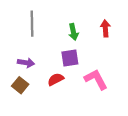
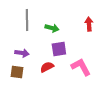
green arrow: (73, 32) -> (52, 28), moved, turned -64
brown square: (20, 85) -> (17, 72), turned -32

